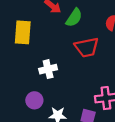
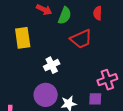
purple circle: (34, 100) -> (46, 95), size x1.5

